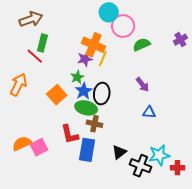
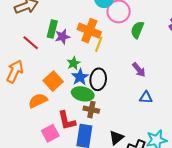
green rectangle: (42, 43) -> (52, 29), moved
green semicircle: (142, 45) -> (137, 30), turned -42
purple star: (85, 59) -> (62, 37), moved
orange semicircle: (22, 144) -> (38, 101), moved
pink square: (39, 147) -> (50, 133), moved

